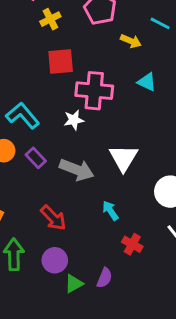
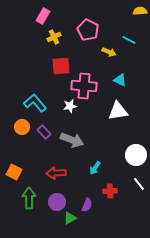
white triangle: (123, 158) -> (118, 111), moved, turned 50
cyan arrow: (110, 211) -> (95, 168), turned -112
red arrow: (53, 218) -> (56, 173), turned 132
red cross: (132, 244) -> (110, 191), turned -32
purple semicircle: (104, 278) -> (87, 205), moved

